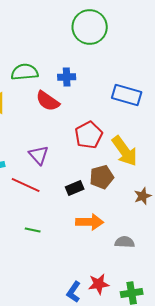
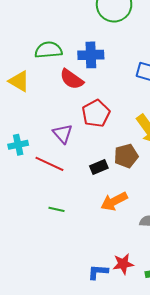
blue cross: (67, 77) -> (91, 55), size x1.4
red pentagon: (89, 135) -> (96, 113), moved
orange arrow: (90, 222) -> (114, 201), turned 152
blue L-shape: (74, 292) -> (98, 272), turned 60

